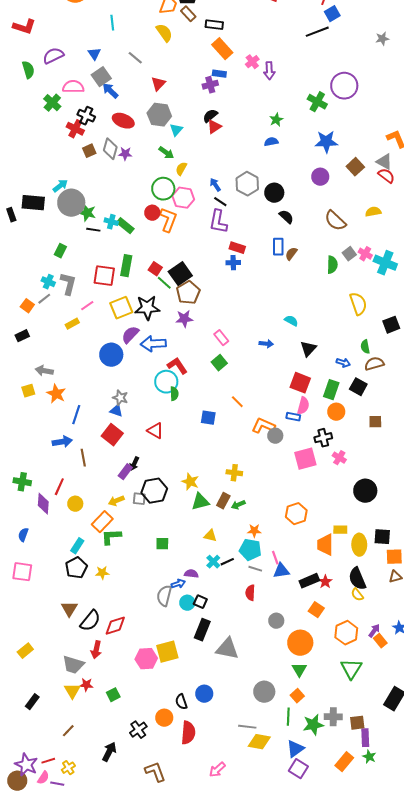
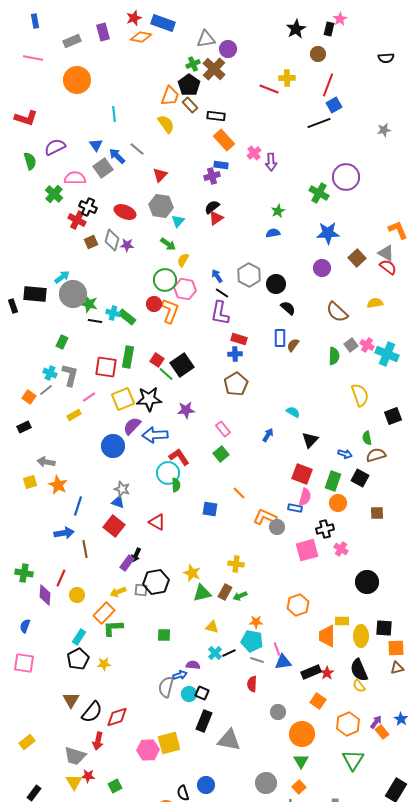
blue arrow: (110, 91) -> (117, 156), moved
brown pentagon: (188, 293) -> (236, 384), moved
blue arrow: (266, 344) -> (268, 435), turned -64

